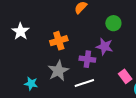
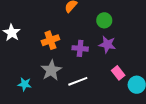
purple star: (104, 47) -> (107, 44), moved
purple cross: (87, 59) -> (80, 48), moved

